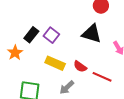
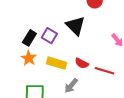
black triangle: (92, 34) -> (75, 26), moved, turned 35
orange star: (15, 53) -> (29, 58), moved

